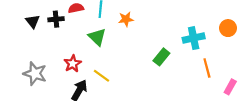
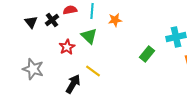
black cross: (56, 19) -> (52, 20), turned -32
red star: (73, 64) -> (67, 47), moved

